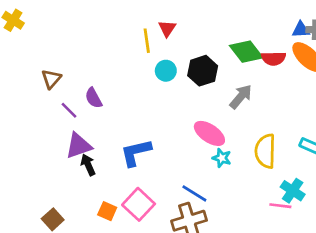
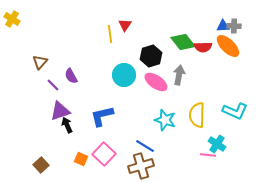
cyan circle: (166, 71) -> (124, 75), moved, size x1.5
gray arrow: (241, 97) -> (179, 75), turned -30
pink ellipse: (209, 133) -> (156, 82), moved
cyan star: (222, 158) -> (165, 120), size x1.5

